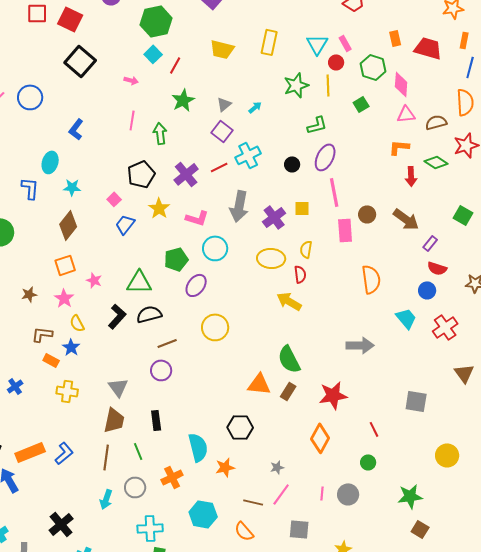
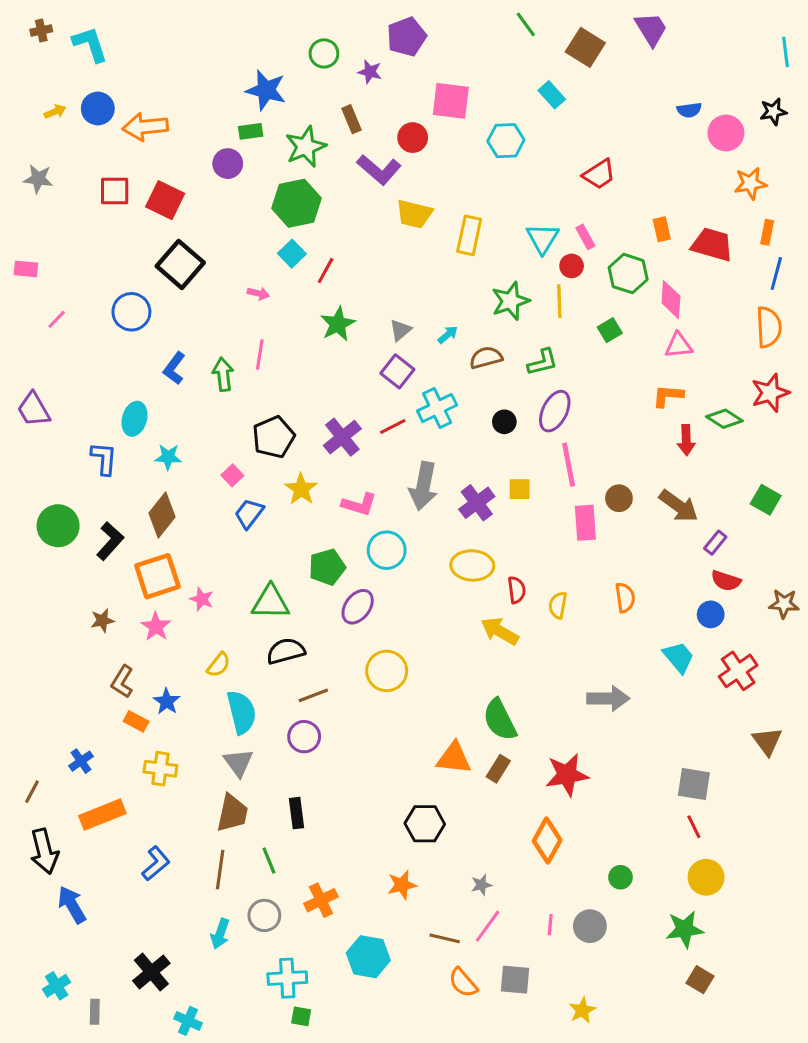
yellow trapezoid: (222, 49) -> (414, 214), moved
blue circle: (30, 97) -> (131, 312), moved
brown semicircle: (436, 122) -> (486, 358), moved
green arrow: (160, 133) -> (223, 374), moved
yellow semicircle: (306, 249) -> (558, 605), moved
orange square: (65, 265) -> (157, 576), size x1.4
orange semicircle: (371, 279) -> (625, 598), size x0.7
black L-shape: (117, 316) -> (110, 541), moved
yellow semicircle: (77, 323) -> (219, 665), moved, turned -114
brown L-shape: (42, 334) -> (122, 682), turned -65
red line: (374, 429) -> (694, 827), moved
cyan semicircle: (198, 447) -> (241, 712), moved
orange rectangle: (30, 452) -> (102, 815), moved
yellow circle: (447, 455) -> (706, 877), moved
orange semicircle: (244, 531) -> (463, 983), moved

